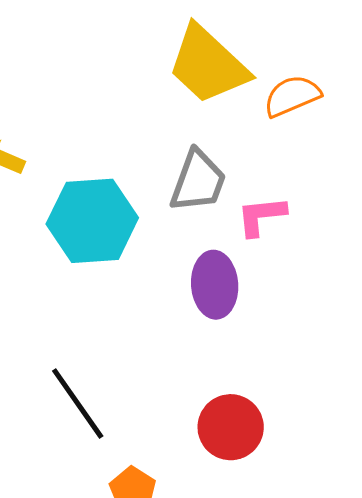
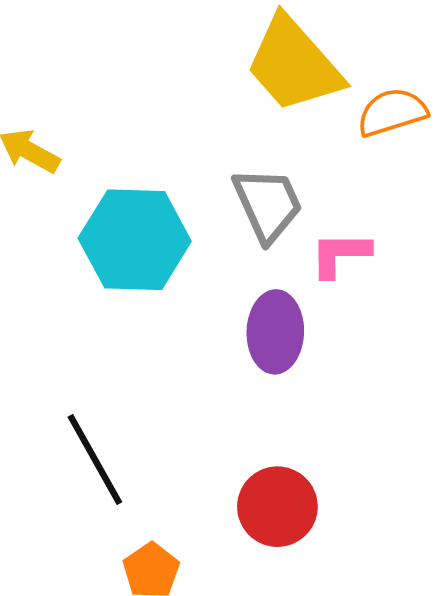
gray trapezoid: (198, 181) -> (268, 204), turned -50

